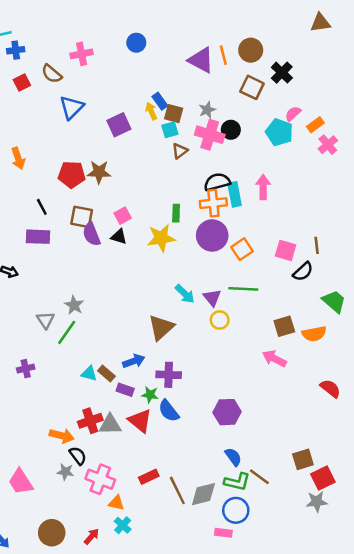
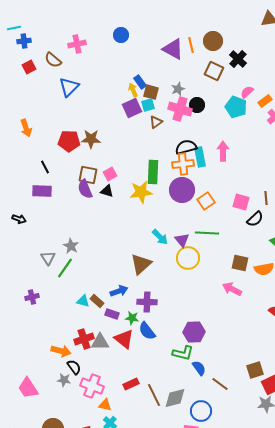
purple square: (119, 125) -> (132, 108), moved
green rectangle: (176, 213) -> (153, 172), size x1.6
brown square: (82, 217) -> (88, 175), moved
yellow circle: (220, 320) -> (188, 258), size x1.5
brown square: (284, 326) -> (240, 263), turned 30
green L-shape: (237, 482) -> (183, 353), moved

